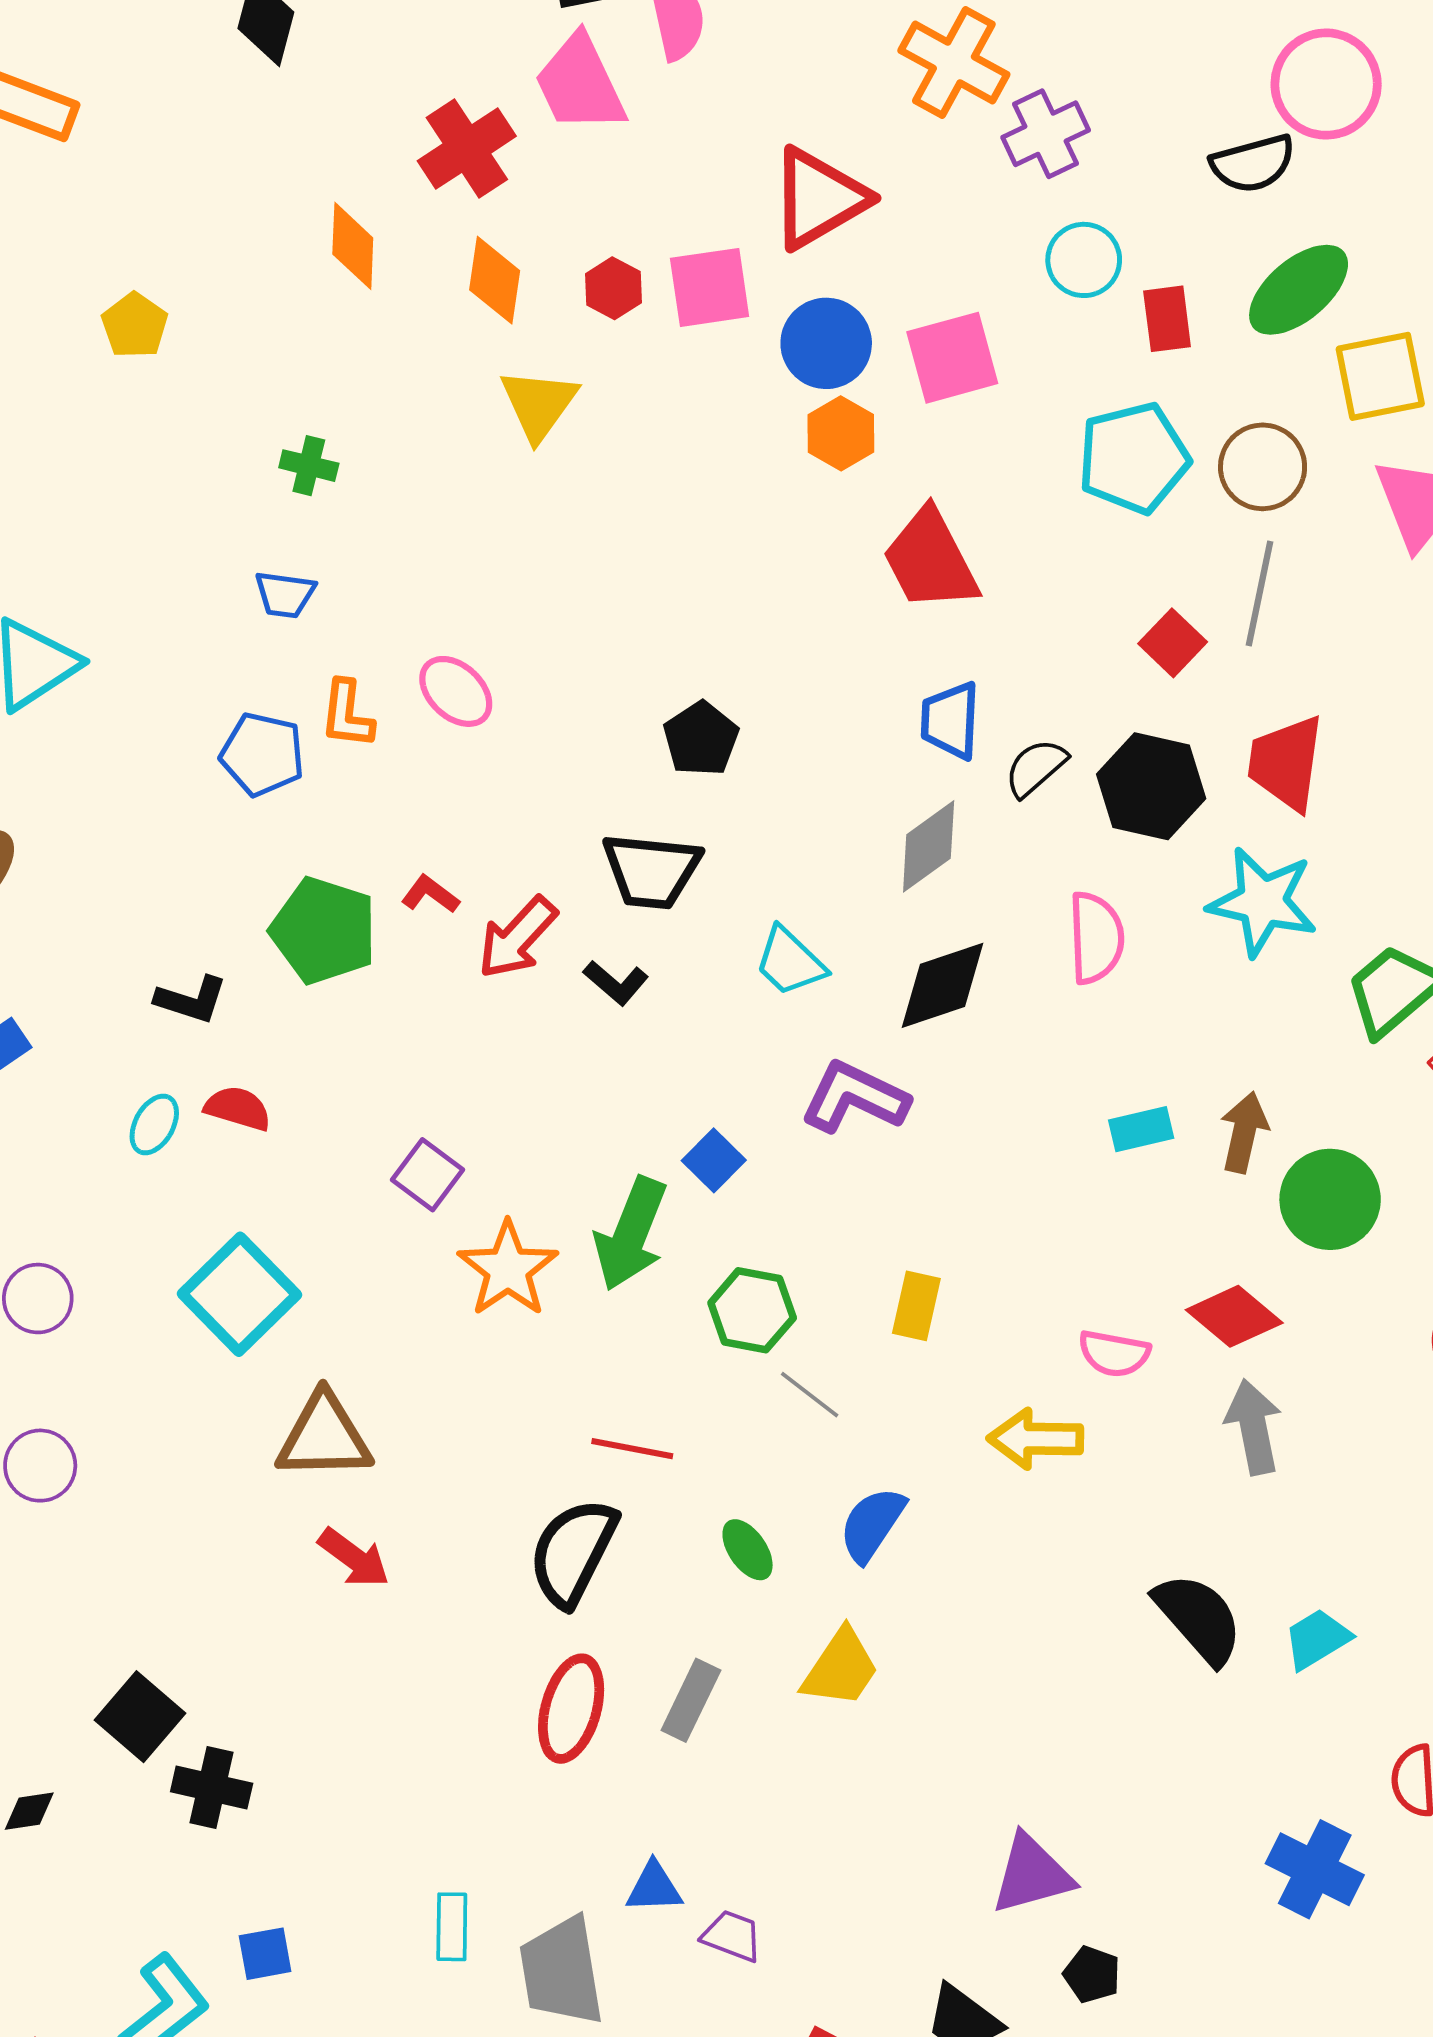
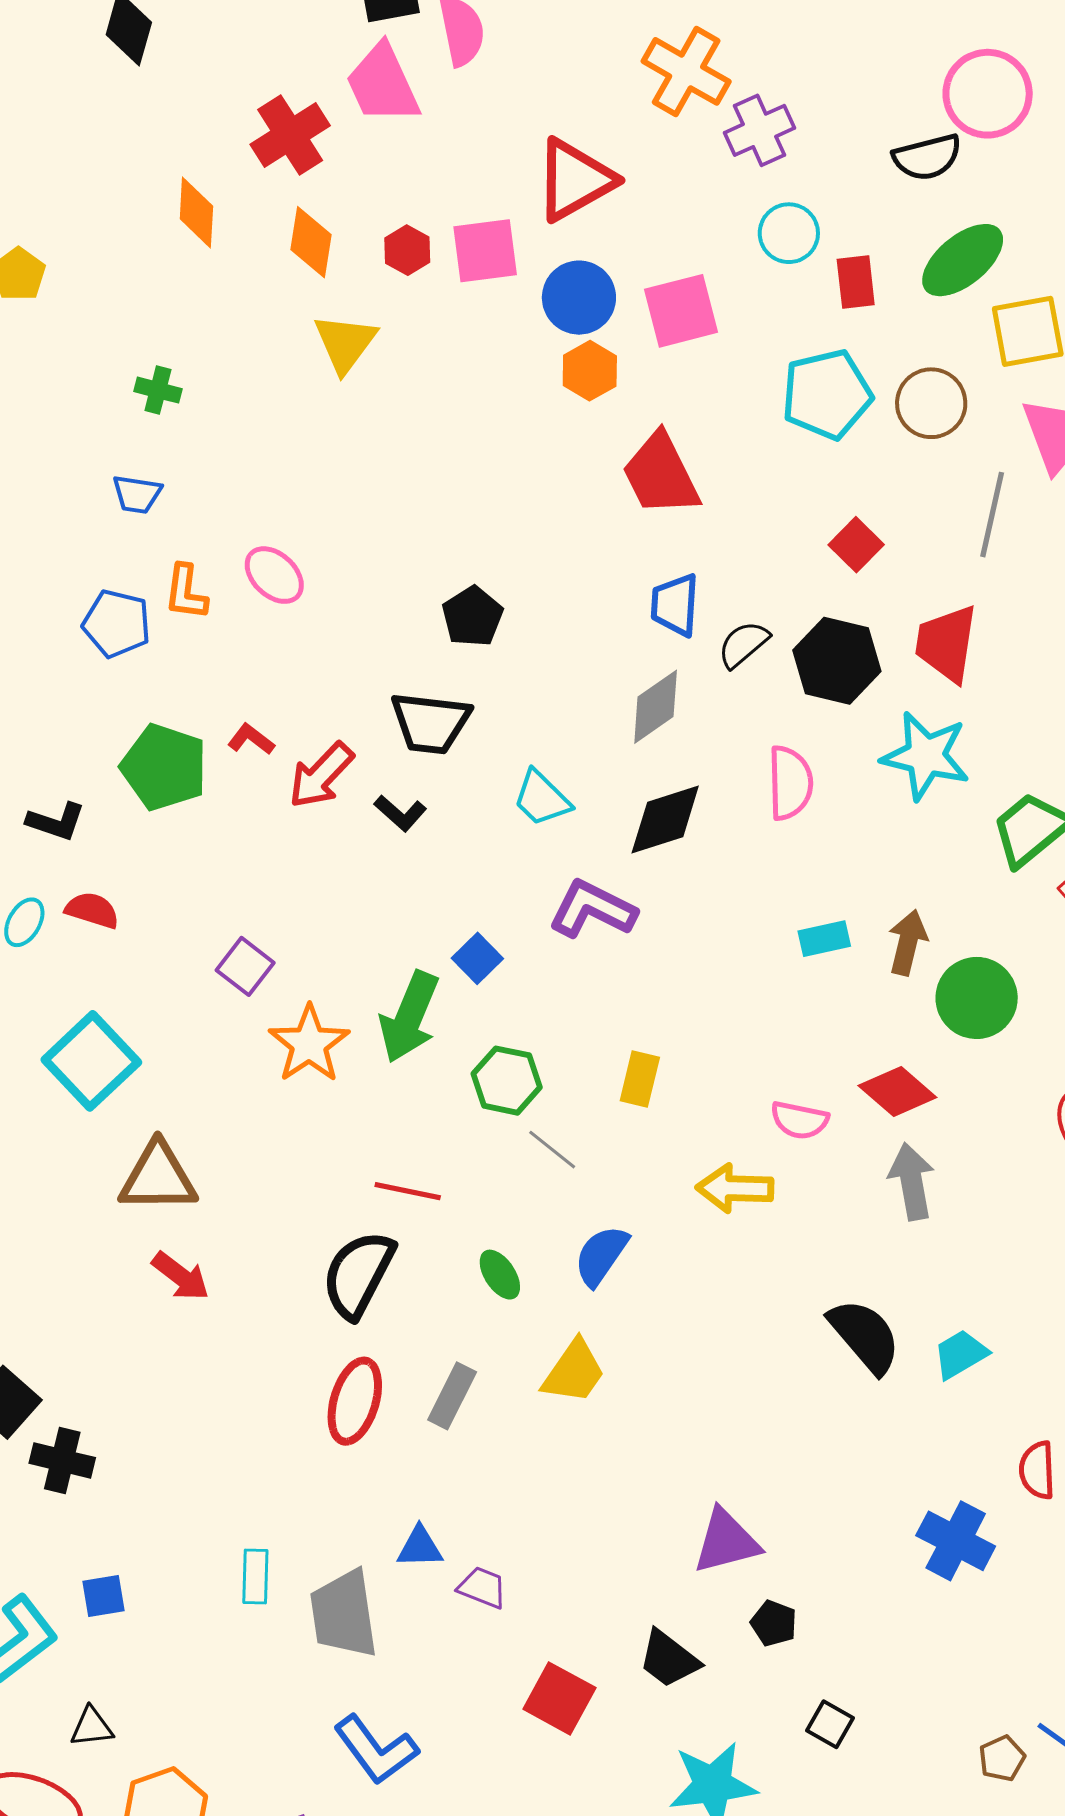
gray line: (1260, 594) -> (992, 515), moved

